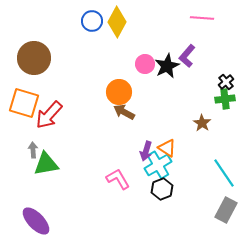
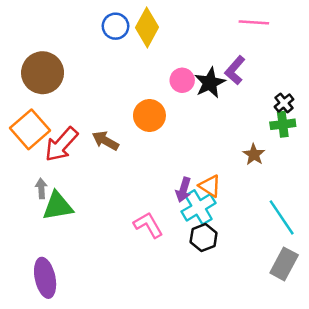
orange square: (24, 103) -> (30, 129), turned 32
brown arrow: (124, 112) -> (105, 141), moved
purple ellipse: (36, 221) -> (45, 278), turned 32

